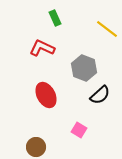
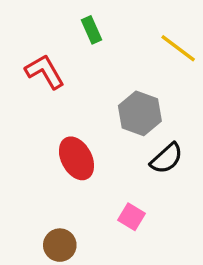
red L-shape: (42, 48) -> (45, 72), moved, turned 35

